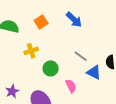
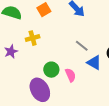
green circle: (51, 68) -> (51, 70), moved
purple star: (12, 91) -> (11, 52), moved

